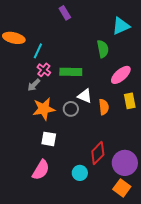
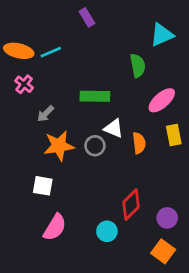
cyan line: (38, 51) -> (51, 52), moved, turned 42
pink cross: (44, 70) -> (24, 84), moved
white square: (49, 139) -> (43, 186), moved
purple circle: (125, 163) -> (167, 218), size x0.6

